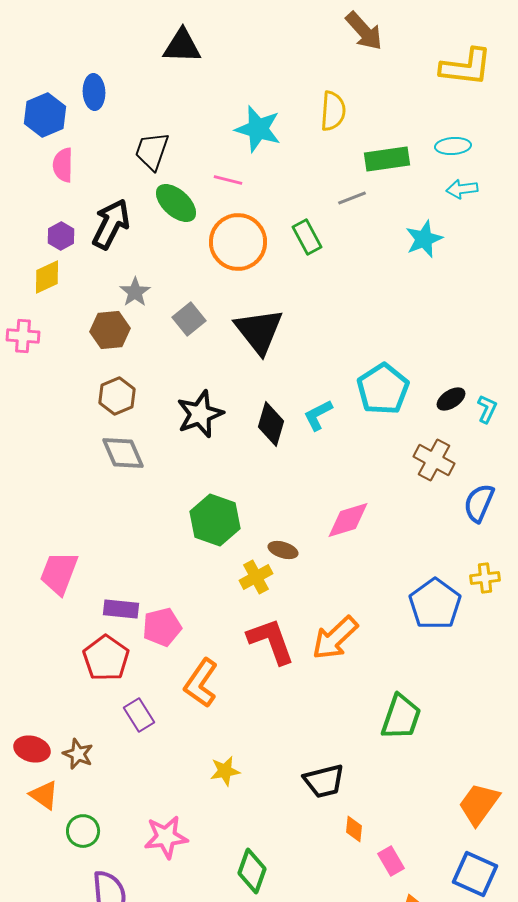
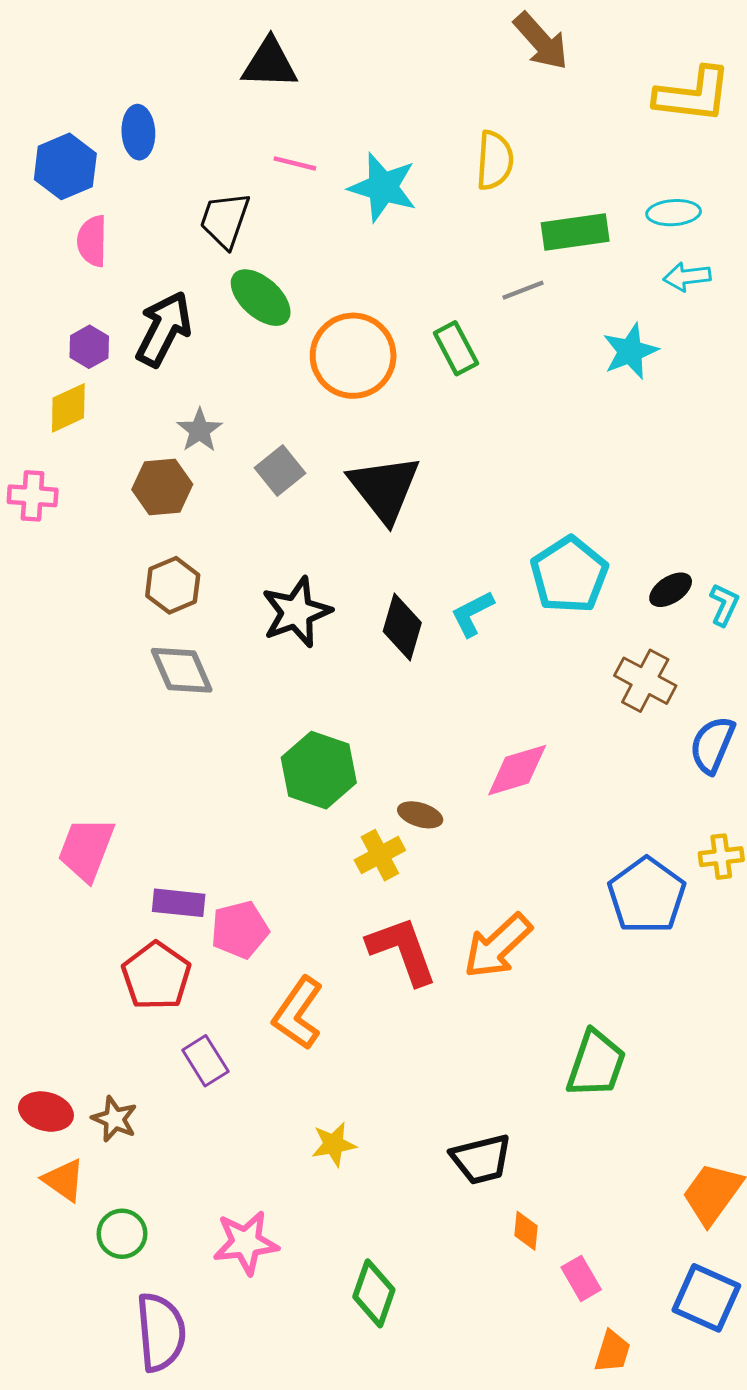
pink line: (228, 180) -> (295, 163), moved

